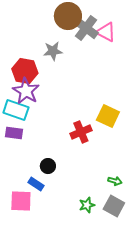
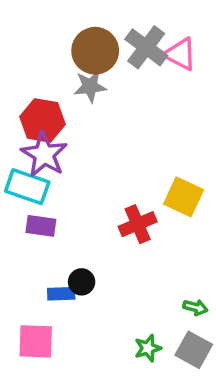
brown circle: (68, 16) -> (95, 51), moved
purple rectangle: (14, 133) -> (41, 226), moved
blue rectangle: (36, 184) -> (61, 294), moved, turned -35

